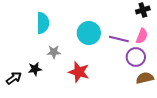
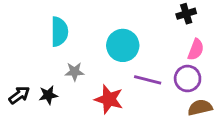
black cross: (143, 10) -> (186, 14), moved
purple line: (119, 39) -> (148, 80), moved
black arrow: (14, 78) -> (19, 95), moved

